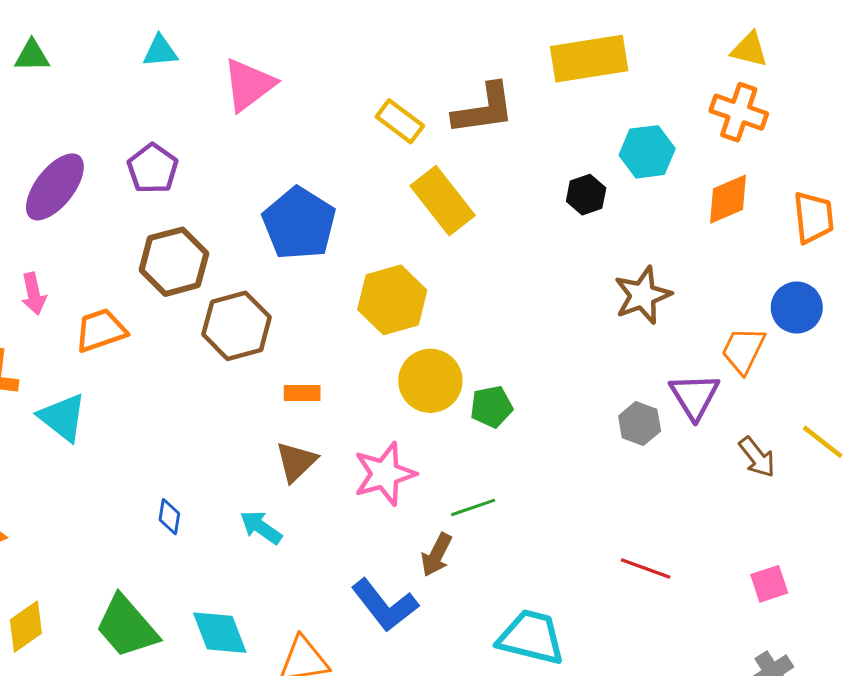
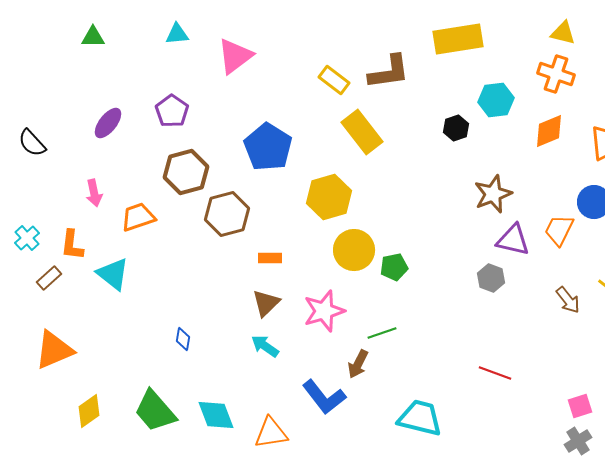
purple ellipse: (55, 187) -> (108, 123), size x0.7
purple triangle: (694, 396) -> (513, 240), moved, turned -45
cyan arrow: (261, 527) -> (265, 346), moved
pink square: (769, 584) -> (580, 406), moved

